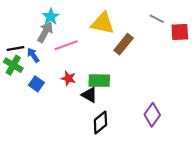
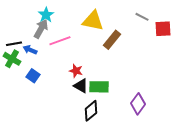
blue arrow: (33, 55) -> (30, 50), turned -32
red star: (68, 78) -> (76, 71), moved
green rectangle: (99, 81) -> (99, 87), moved

